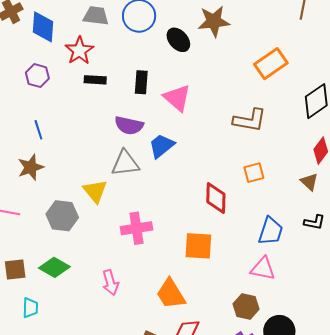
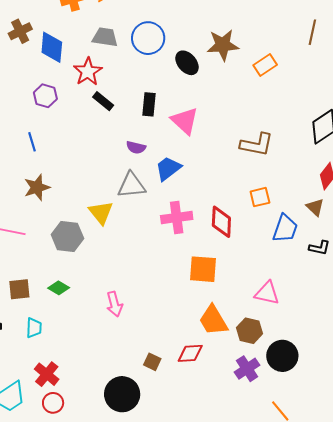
orange rectangle: (271, 64) -> (265, 65), moved, size x0.7
black rectangle: (95, 80) -> (103, 101), turned 35
purple semicircle: (129, 125) -> (136, 147), size x0.7
blue line: (38, 130) -> (32, 142), moved
pink cross: (136, 228) -> (177, 217), moved
blue trapezoid: (271, 231) -> (285, 229), moved
green diamond: (54, 267) -> (59, 288), size x0.7
orange trapezoid: (171, 294) -> (213, 320), moved

